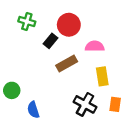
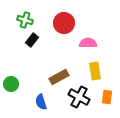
black rectangle: (51, 41) -> (32, 40), moved
brown rectangle: (67, 64) -> (59, 77), moved
blue semicircle: (33, 110) -> (41, 102), moved

